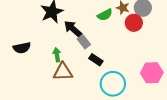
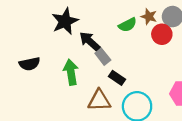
green arrow: (57, 55) -> (71, 72), size x1.5
brown triangle: (63, 72) -> (99, 100), moved

